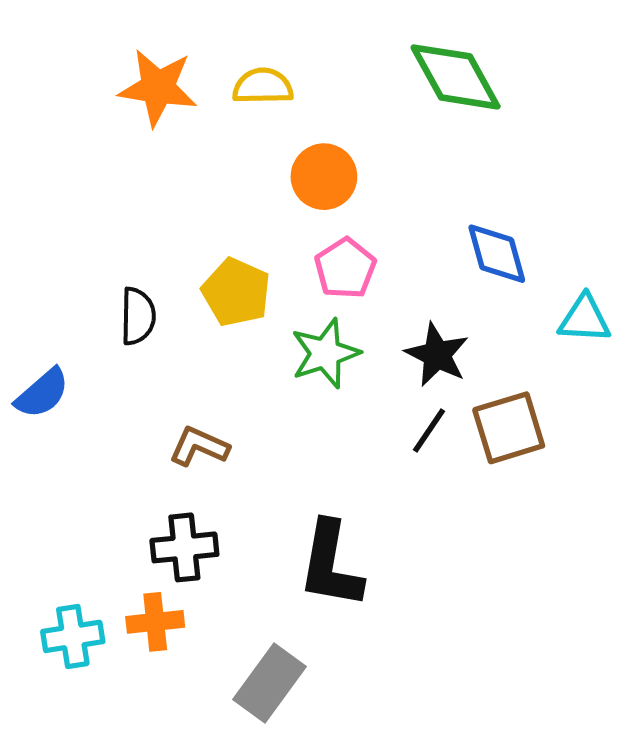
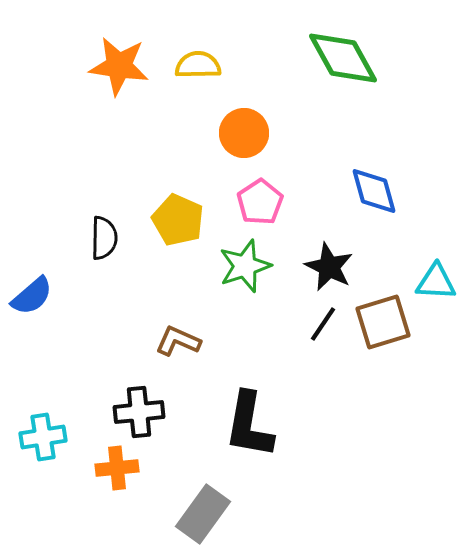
cyan triangle: (584, 319) -> (436, 282), moved
brown L-shape: (199, 446) -> (178, 341), moved
cyan cross: (73, 636) -> (43, 437), moved

